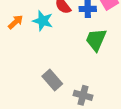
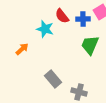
orange arrow: (16, 22) -> (22, 49), moved

